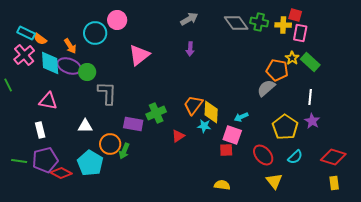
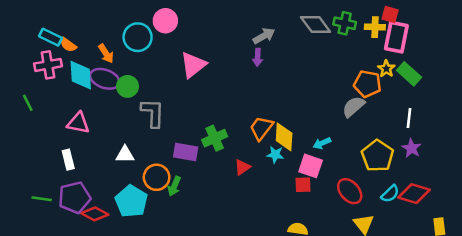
gray arrow: (189, 19) -> (264, 36), moved
pink rectangle: (300, 33) -> (396, 37), size x1.4
pink cross: (24, 55) -> (48, 65), turned 30
red diamond: (333, 157) -> (414, 194), moved

